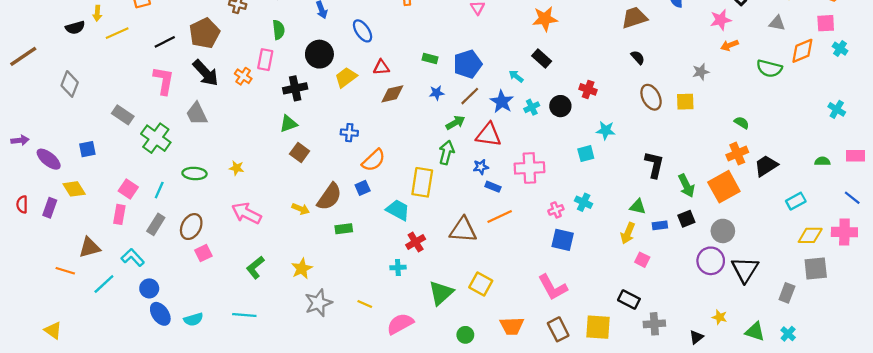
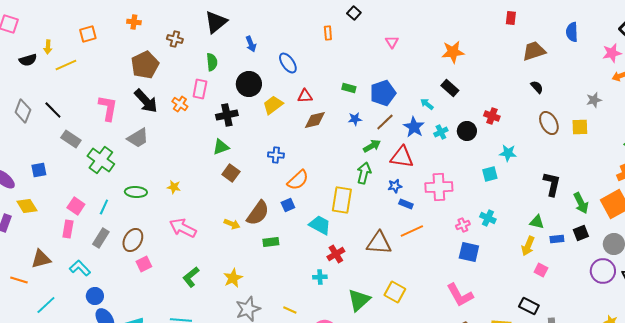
black line: (165, 42) -> (53, 110), moved, turned 72
gray trapezoid: (197, 114) -> (138, 138), turned -95
cyan line: (104, 284) -> (46, 305), moved

